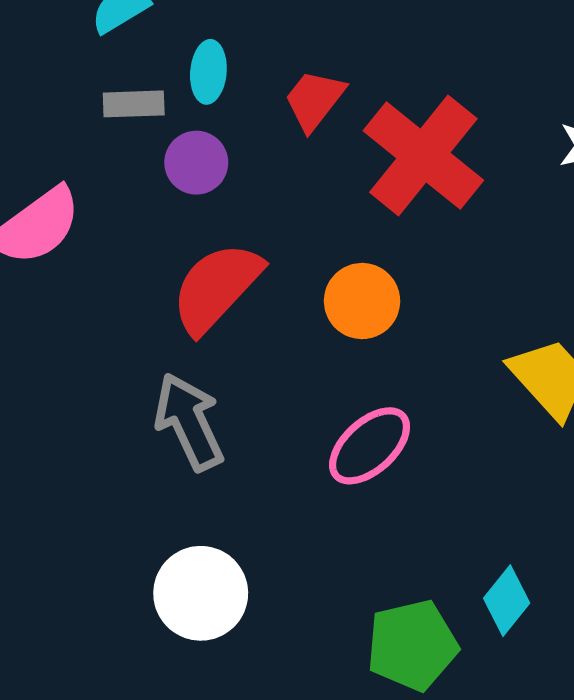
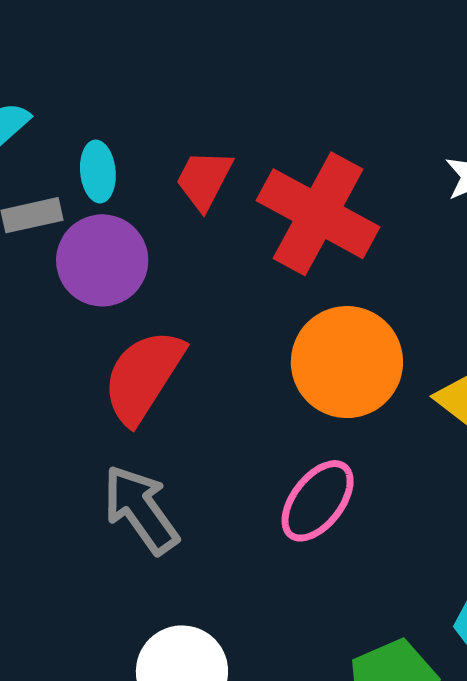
purple circle: (196, 163) -> (102, 260), size x1.5
orange circle: (362, 301) -> (347, 362), moved, size x1.5

